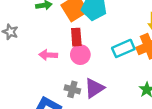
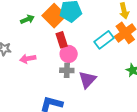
pink arrow: (48, 55) -> (28, 59), moved
gray cross: (72, 89) -> (67, 70), moved

